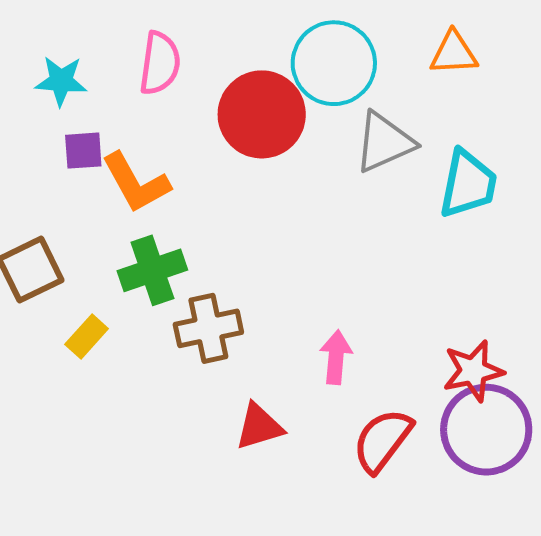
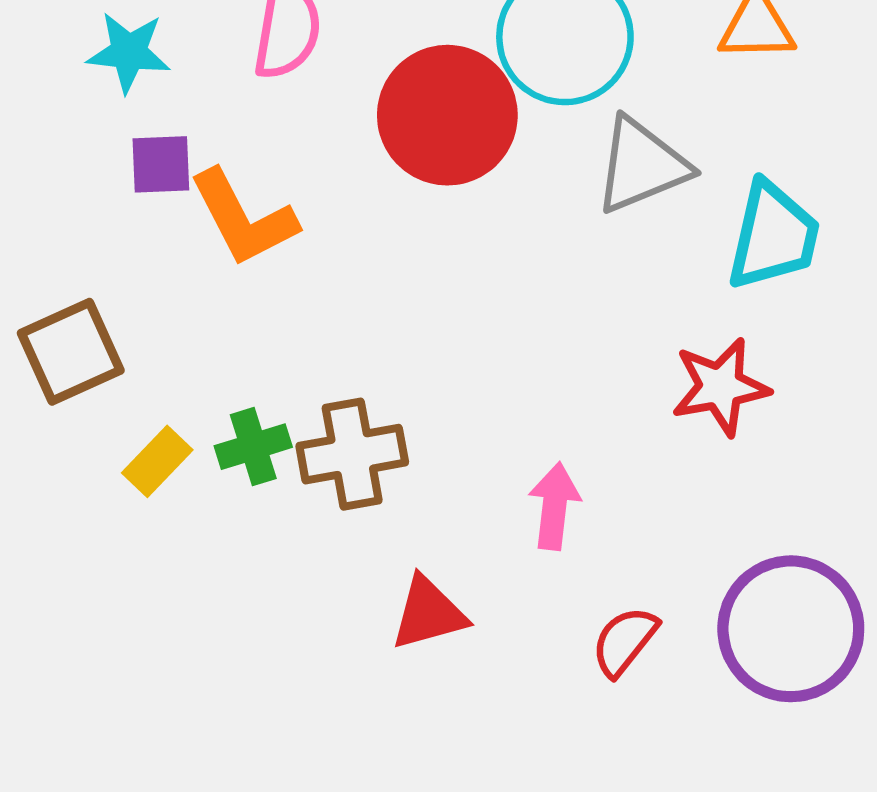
green cross: (152, 270) -> (253, 447), moved, size x0.7
red star: (473, 371) -> (720, 387), moved
red semicircle: (382, 440) -> (625, 641), size x0.7

